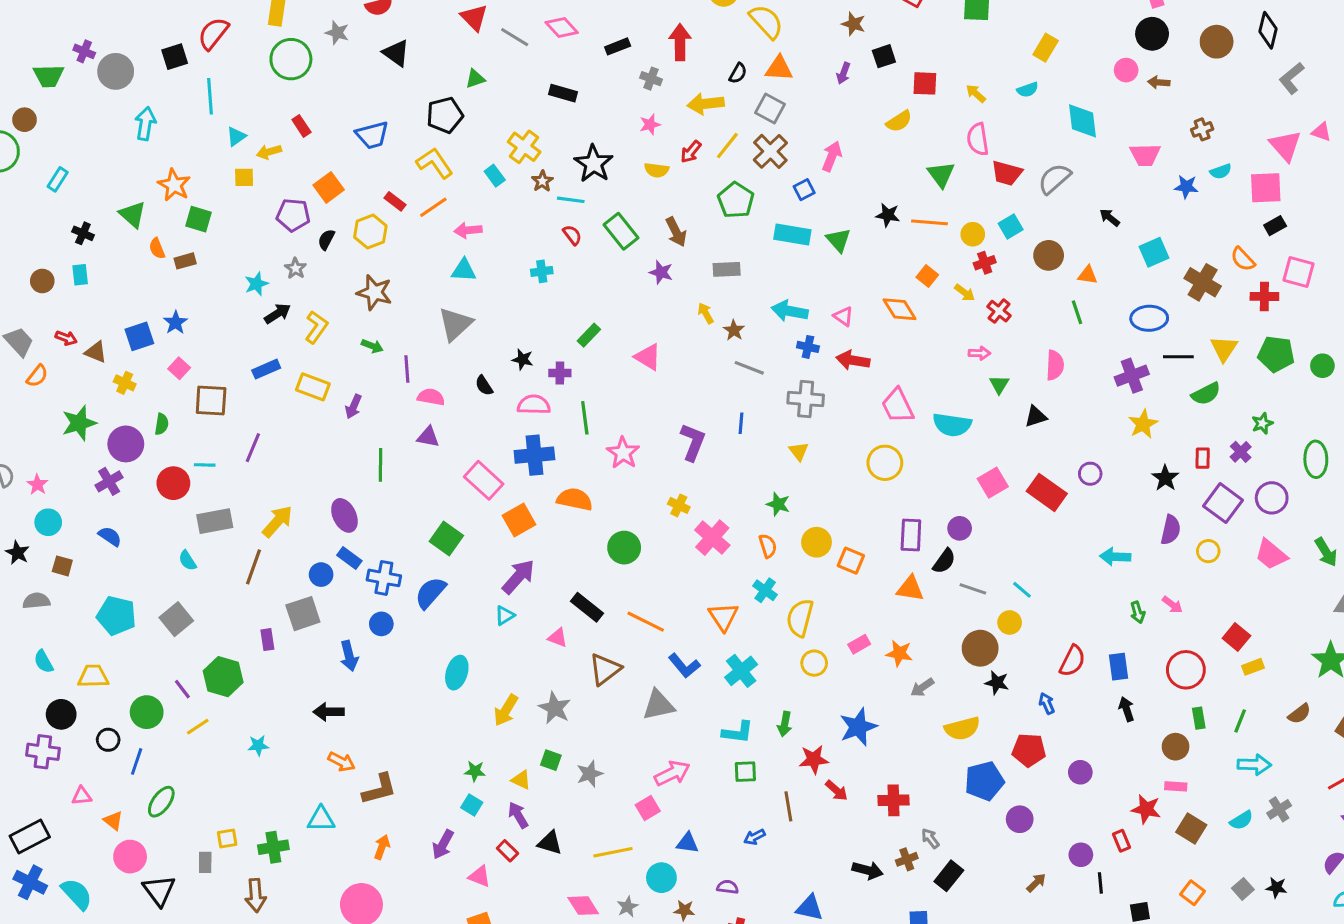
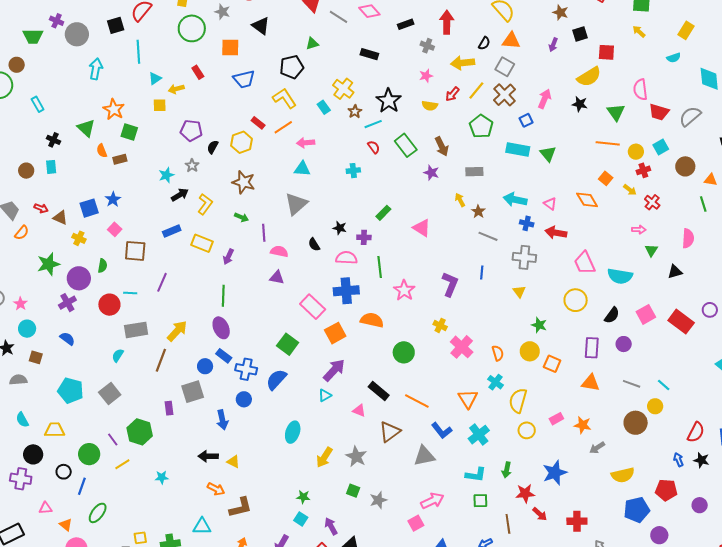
yellow arrow: (976, 93) -> (639, 32), moved
yellow semicircle: (899, 121) -> (589, 77), size x1.4
cyan rectangle: (58, 179) -> (38, 104), turned -63
orange square: (329, 187) -> (230, 48), moved, turned 36
cyan line: (571, 200) -> (373, 124), turned -30
black star: (888, 215) -> (580, 104), moved
green line: (380, 465) -> (223, 296), moved
green star: (778, 504) -> (539, 325), moved
cyan semicircle: (187, 561) -> (118, 355), turned 64
black semicircle: (944, 561) -> (612, 315), moved
black star: (997, 683) -> (701, 460), moved
yellow triangle: (521, 780) -> (233, 462), moved

